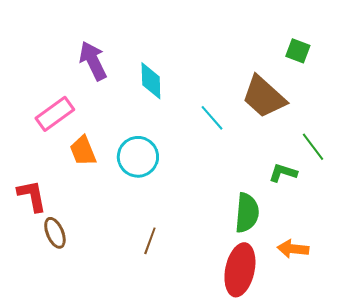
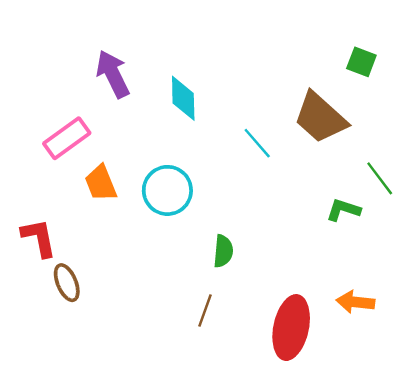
green semicircle: (247, 213) -> (223, 251), moved, size x0.7
brown line: (150, 241) -> (205, 311), moved

